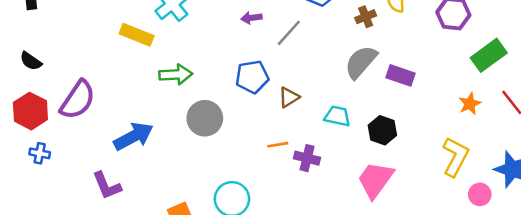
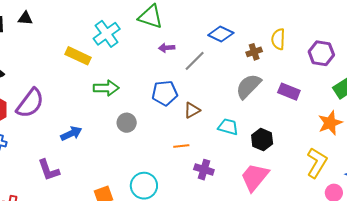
purple rectangle: (401, 75) -> (289, 92), moved
orange star: (470, 104) -> (330, 123), size x1.4
gray circle: (205, 118) -> (127, 123), size x0.7
blue arrow: (133, 136) -> (71, 133), size x0.7
purple cross: (307, 158) -> (204, 170), moved

